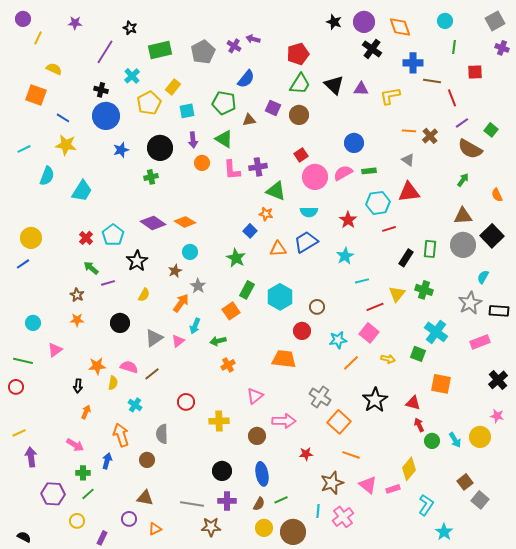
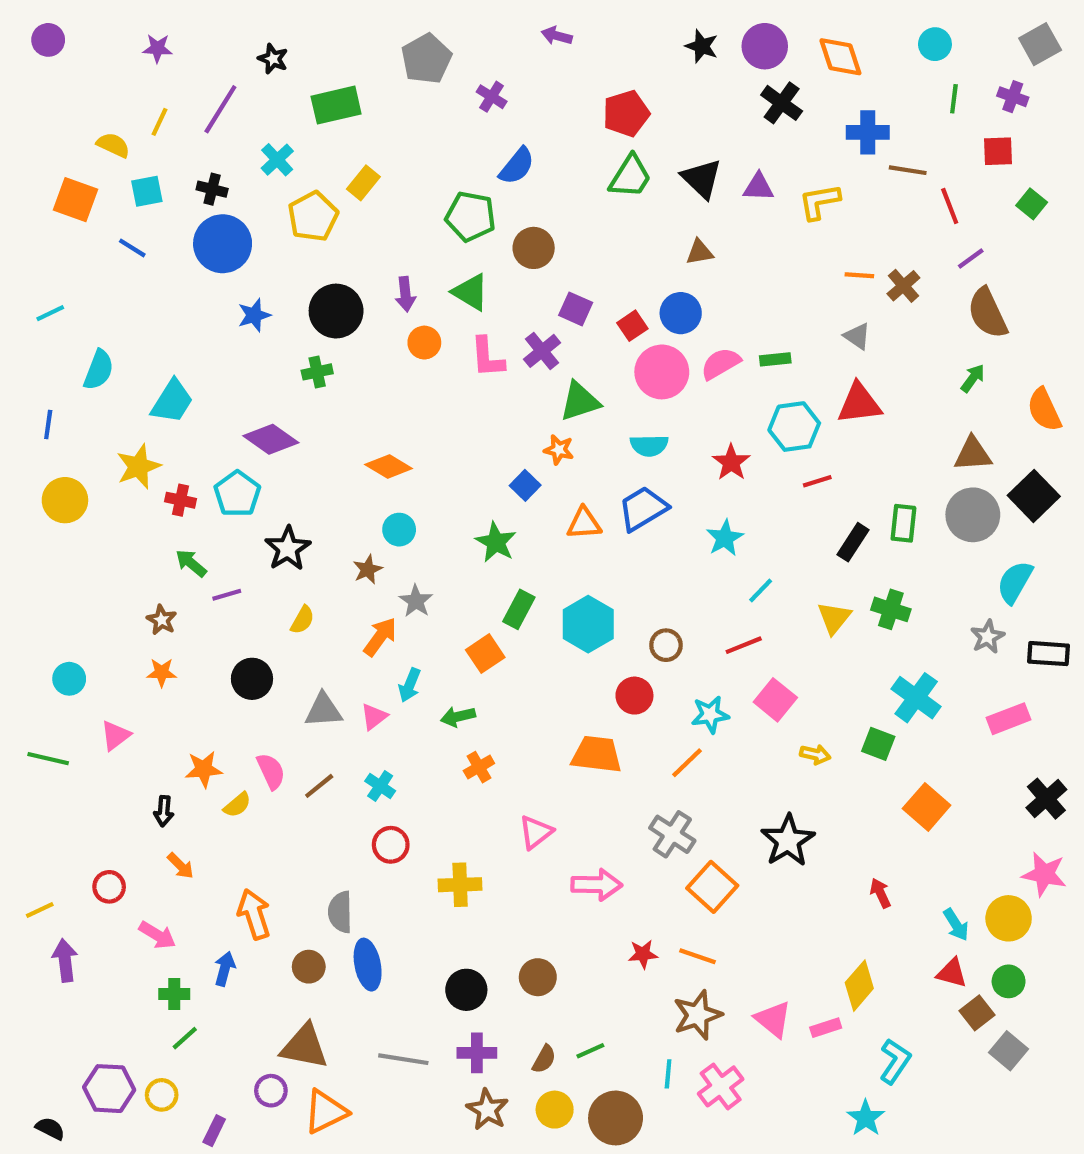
yellow line: (38, 38) -> (160, 122), moved
purple arrow: (253, 39) -> (557, 36), moved
purple cross: (502, 48) -> (1013, 97), moved
gray pentagon: (203, 52) -> (426, 59), moved
purple square: (273, 108) -> (576, 309), moved
cyan square: (187, 111) -> (147, 191), moved
brown circle: (299, 115) -> (534, 248), moved
brown triangle: (249, 120) -> (700, 252), moved
green square: (491, 130) -> (1032, 204), moved
blue circle: (354, 143) -> (681, 313), moved
yellow star: (66, 145) -> (139, 467), moved, turned -30
brown semicircle: (470, 149) -> (988, 313), turned 35
purple cross: (258, 167) -> (542, 351), turned -30
green triangle: (276, 191) -> (580, 401), turned -40
orange semicircle: (497, 195) -> (1044, 410), size x1.5
purple diamond: (153, 223) -> (271, 439), moved
red cross: (86, 238) -> (181, 500), turned -32
blue line: (23, 264) -> (48, 424), moved, turned -48
cyan semicircle: (483, 277) -> (1015, 582), size x1.5
cyan line: (362, 281) -> (761, 591), turned -32
gray star: (470, 303) -> (988, 637), size x0.7
red line: (375, 307) -> (744, 645), moved
gray triangle: (154, 338) -> (323, 710), turned 30
orange line: (351, 363) -> (687, 763), moved
pink semicircle: (129, 367) -> (271, 771), turned 48
yellow semicircle: (113, 383) -> (237, 805), turned 40
orange square: (441, 384) -> (927, 807), turned 30
red circle: (16, 387) -> (109, 887), moved
red triangle: (413, 403) -> (952, 973), moved
cyan cross: (135, 405) -> (380, 786), moved
orange arrow: (86, 412) -> (181, 866), turned 112
pink star: (497, 416) -> (1044, 874), size x1.5
brown circle: (257, 436) -> (538, 977), moved
green circle: (432, 441) -> (1009, 981), moved
orange line: (351, 455) -> (698, 956), moved
blue ellipse: (262, 474) -> (368, 965), moved
purple hexagon: (53, 494) -> (109, 1089), moved
brown triangle: (145, 498) -> (305, 1047), size x1.4
brown star: (211, 527) -> (487, 1110), moved, turned 30
orange triangle: (155, 529) -> (326, 1112), size x1.6
cyan star: (444, 532) -> (866, 1118), moved

